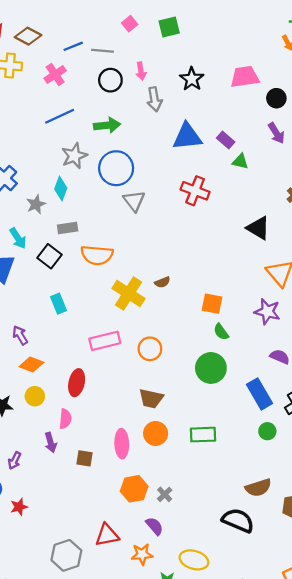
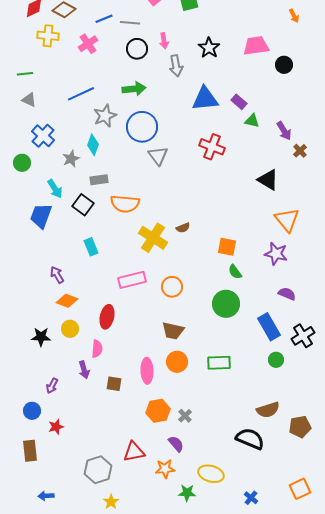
blue line: (60, 116) -> (81, 94), moved
purple arrow: (276, 133) -> (284, 131), moved

